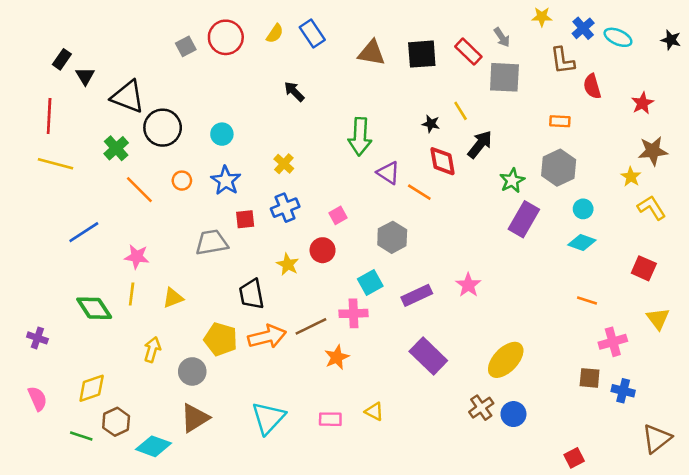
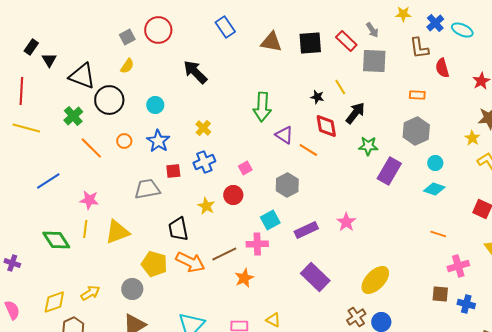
yellow semicircle: (275, 33) -> (127, 66), moved
black arrow: (294, 92) -> (195, 72), moved, size x1.5
green star: (512, 181) -> (368, 146), moved, turned 30
yellow triangle: (173, 298) -> (117, 232), size x1.5
orange arrow: (267, 337) -> (190, 262), turned 40
yellow arrow: (152, 350) -> (90, 293), moved, turned 42

